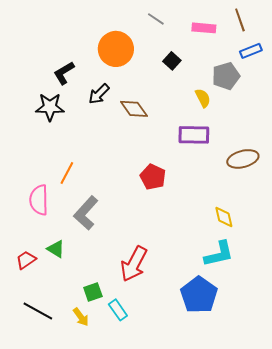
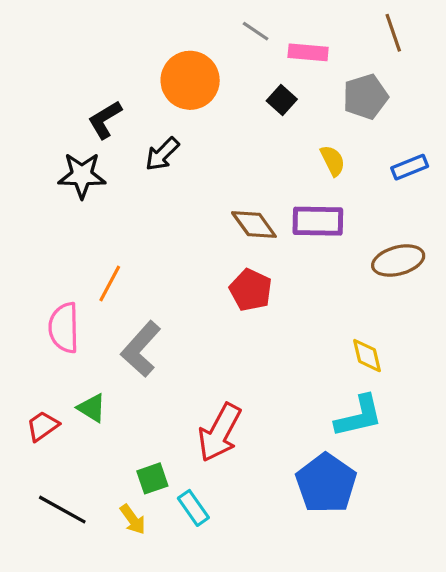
pink rectangle: (204, 28) -> (308, 52), moved
blue rectangle: (251, 51) -> (410, 167), moved
gray pentagon: (226, 76) -> (365, 97), moved
brown diamond: (134, 109) -> (254, 224), moved

